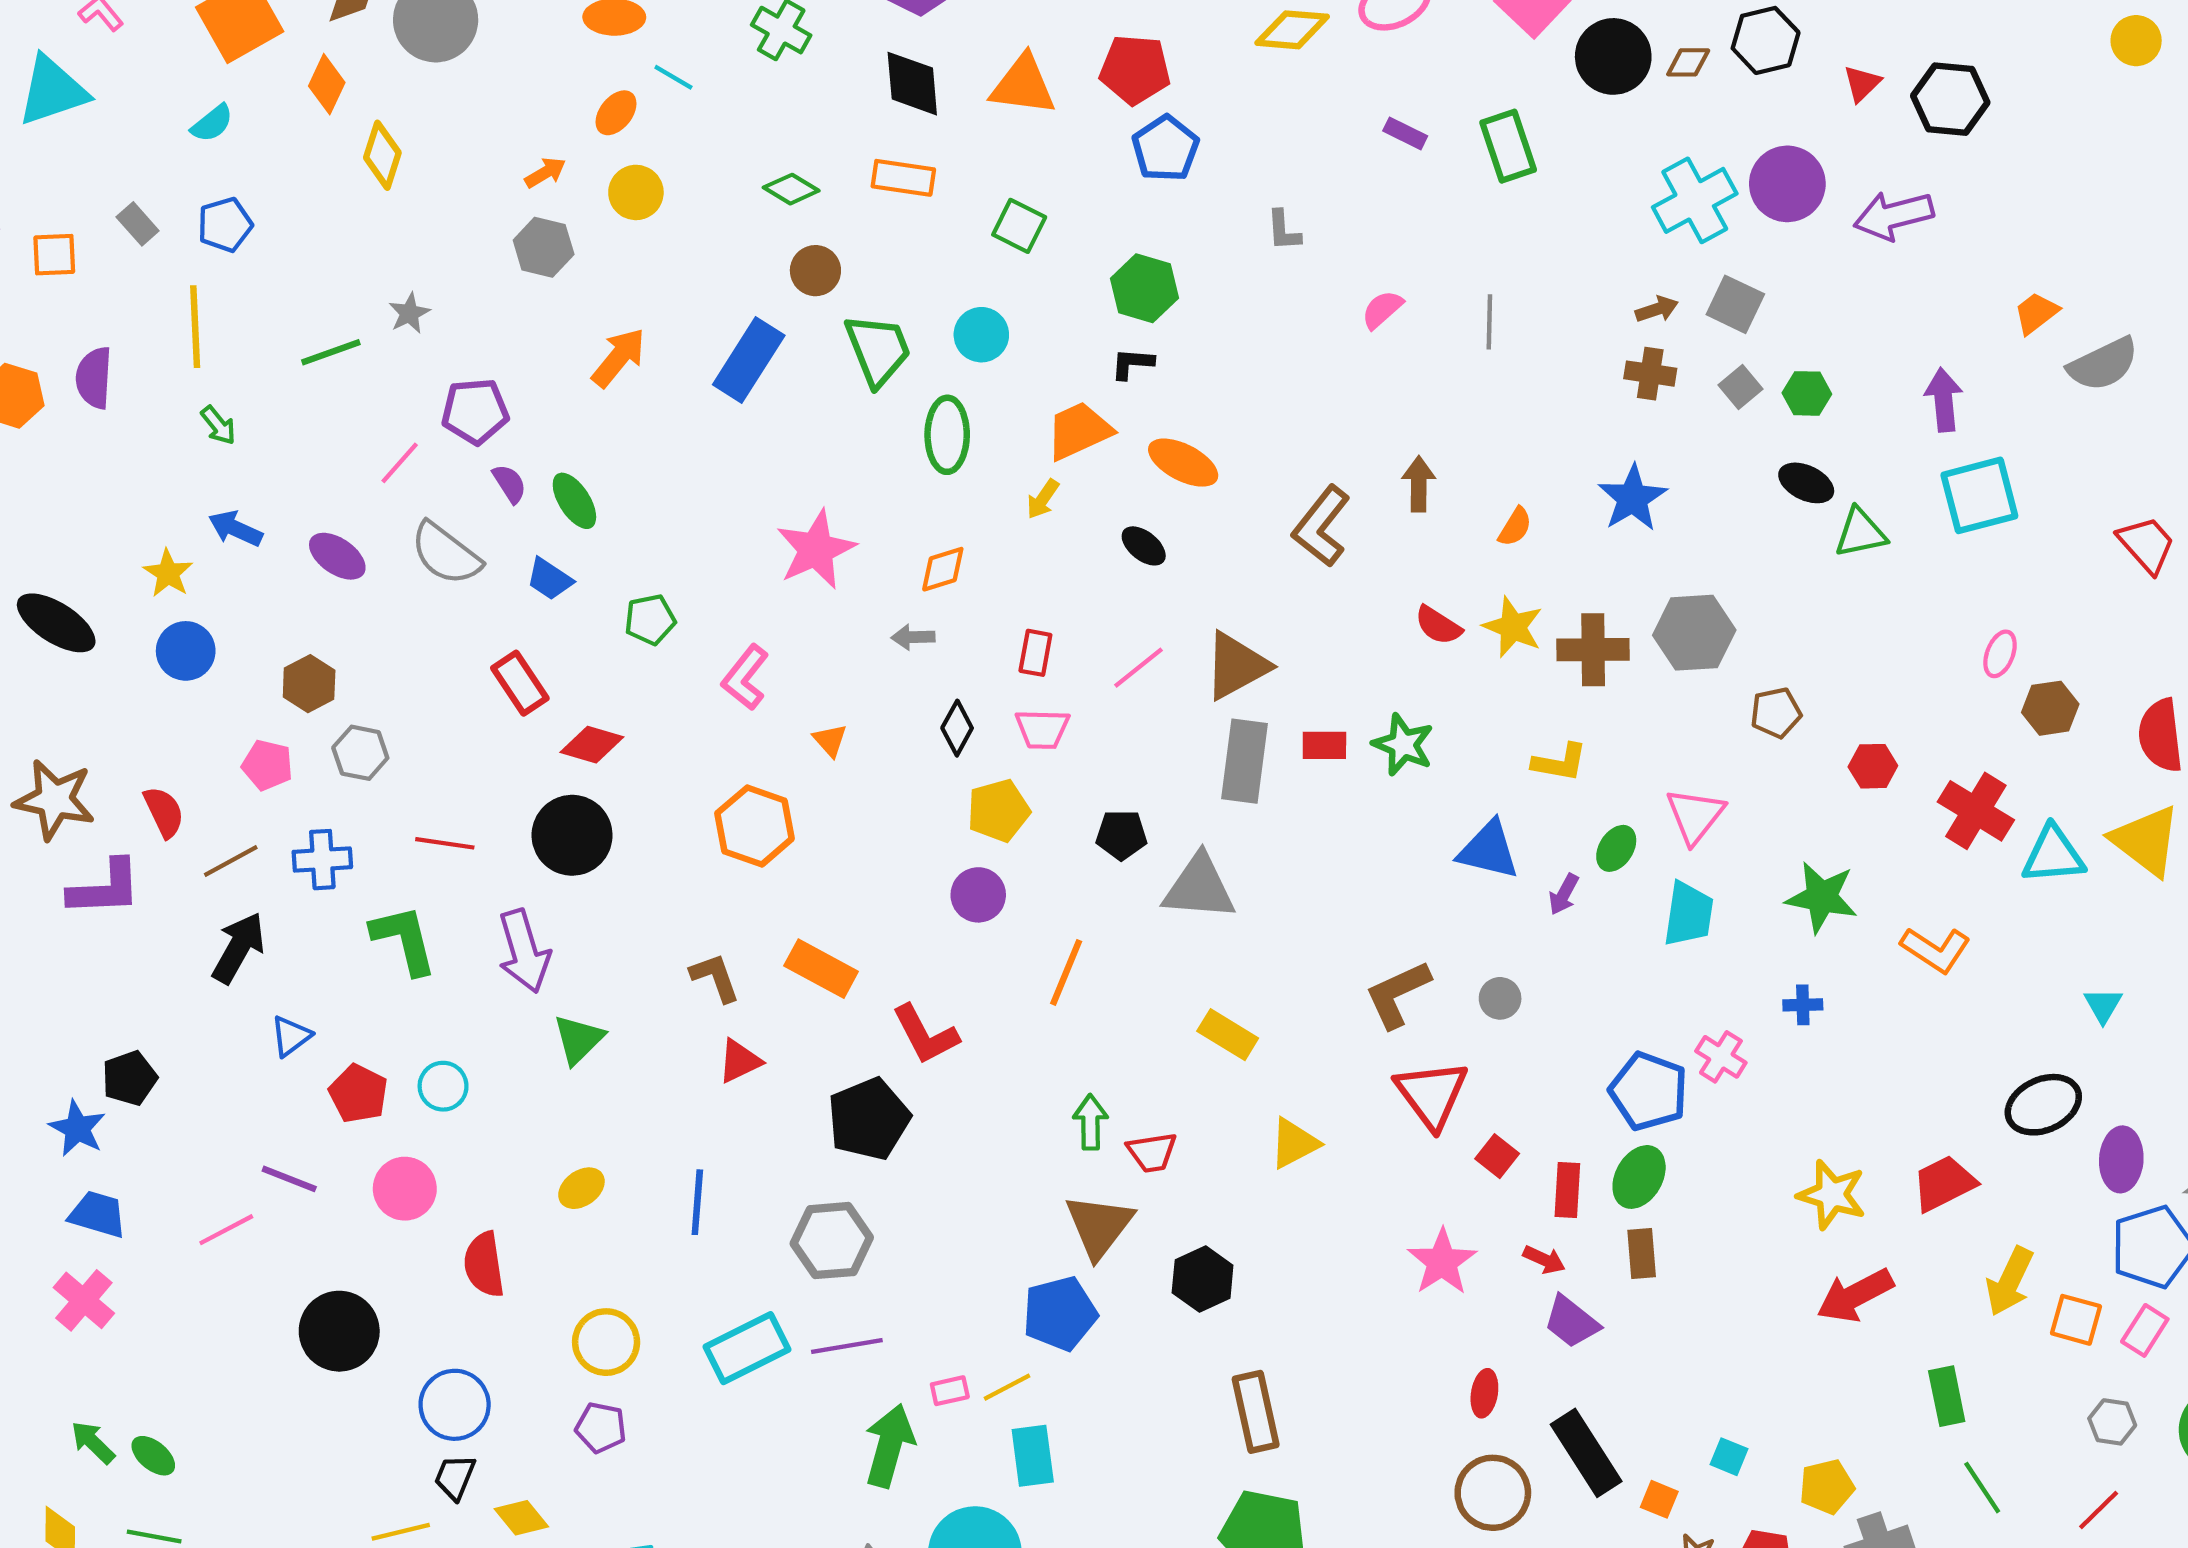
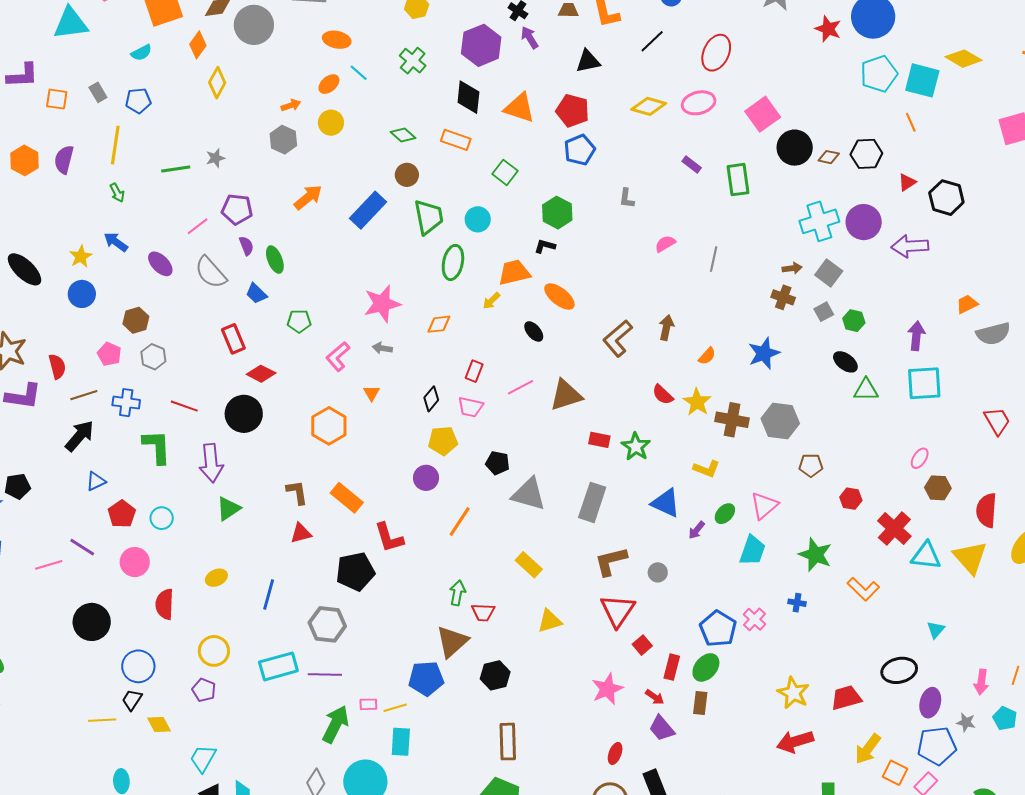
gray arrow: (913, 637) -> (382, 348), moved
gray rectangle: (1244, 761) -> (592, 502), moved

